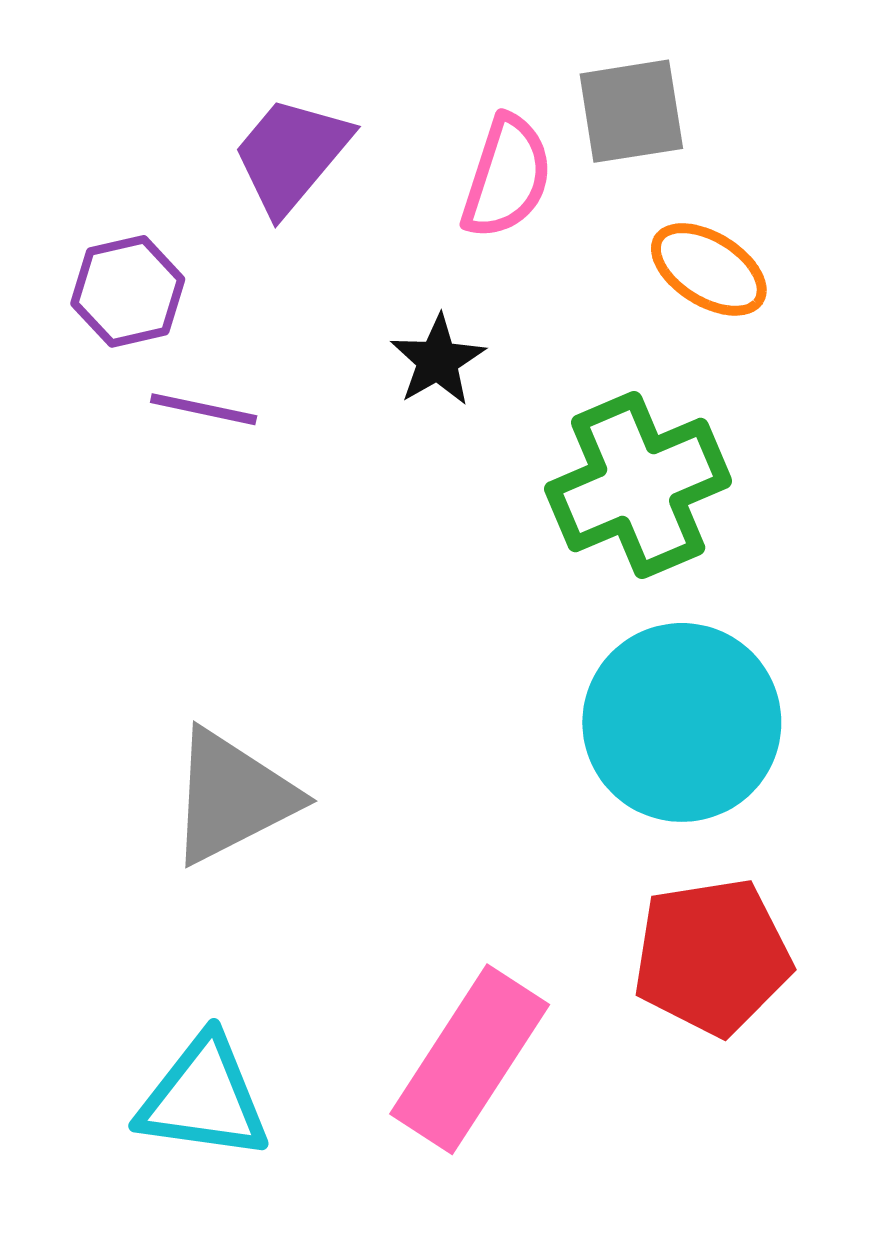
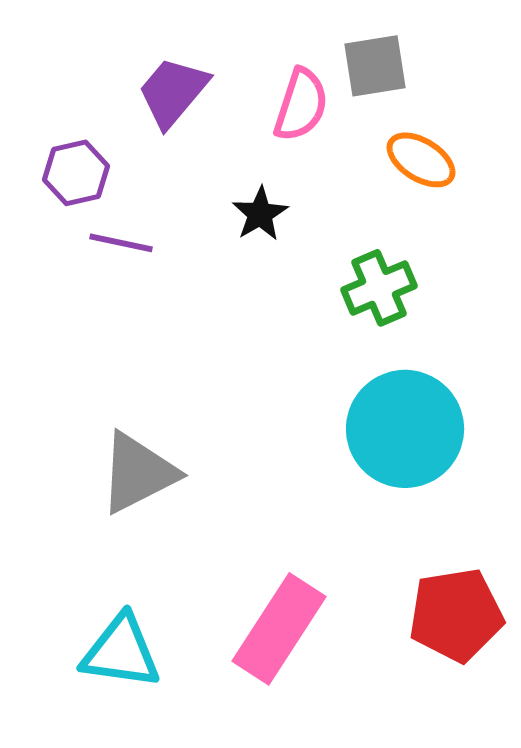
green cross: (638, 485) -> (379, 288), size x0.7
red pentagon: (712, 957) -> (456, 615), moved

